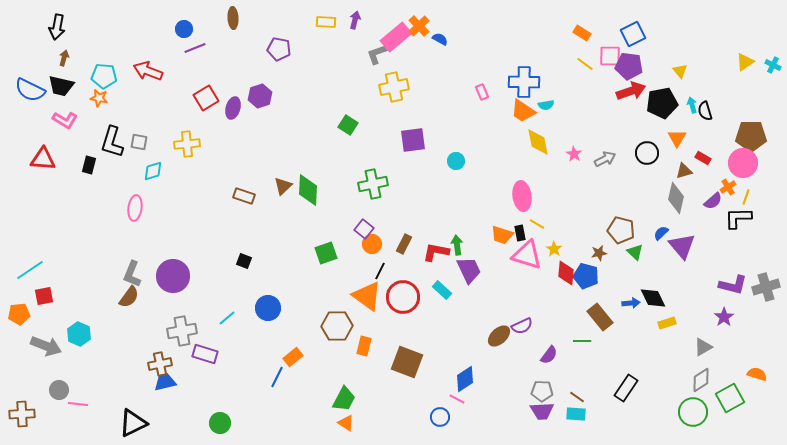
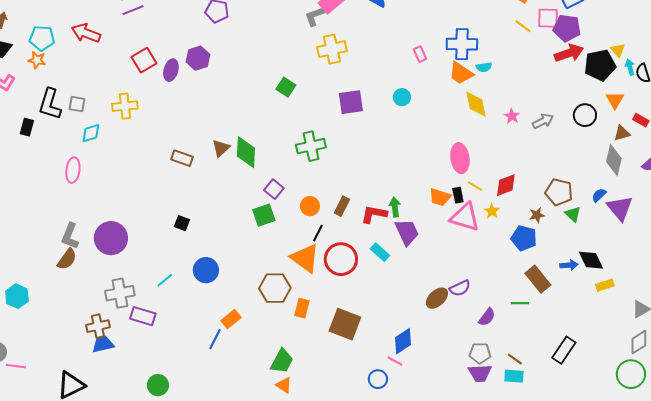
yellow triangle: (680, 71) -> (618, 50), moved
cyan circle: (456, 161) -> (402, 97), moved
purple square: (364, 229) -> (274, 189), moved
red diamond: (566, 273) -> (506, 185), moved, turned 65

